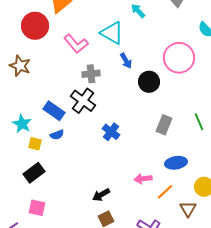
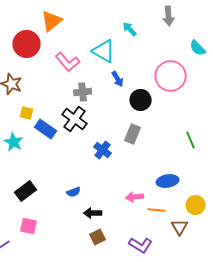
gray rectangle: (164, 125) -> (133, 134), moved
blue semicircle: (57, 135) -> (74, 192), moved
yellow square: (35, 144) -> (27, 113), moved
orange line: (165, 192) -> (157, 210), turned 48
black arrow: (101, 195) -> (93, 213), turned 30

